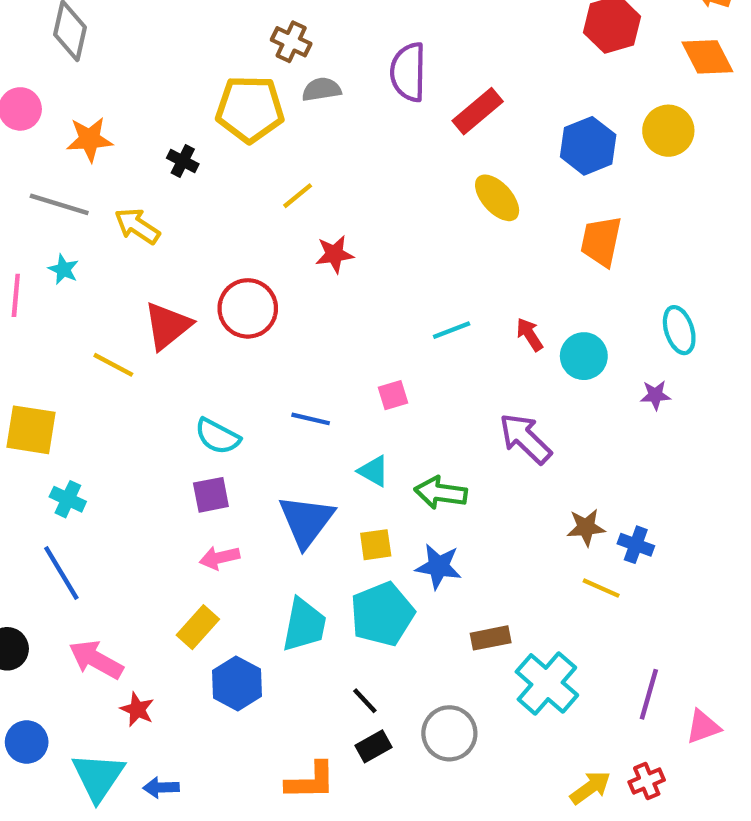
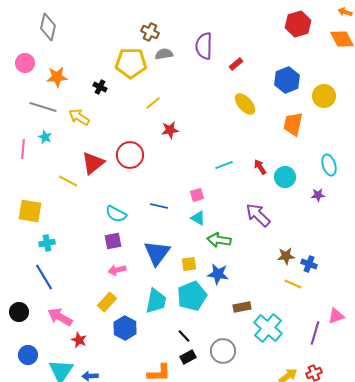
red rectangle: (478, 111) -> (236, 64), size x0.6
yellow circle: (668, 131) -> (324, 96), moved
cyan triangle: (374, 471) -> (198, 218), moved
cyan cross: (68, 499) -> (47, 243), turned -35
pink triangle: (703, 727) -> (336, 316), moved

